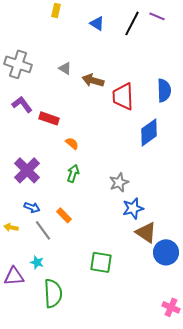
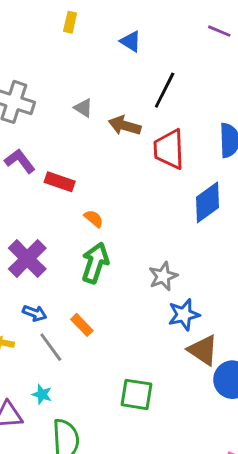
black line: (132, 23) -> (165, 90), moved
green arrow: (73, 173) -> (95, 263), size x1.5

